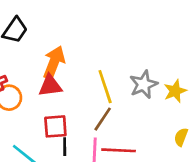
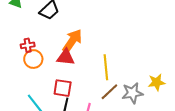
gray star: (144, 84) -> (132, 93), moved
brown line: (103, 119) -> (109, 92), moved

